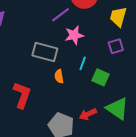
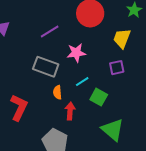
purple line: (61, 15) -> (50, 32), moved
cyan line: (83, 63) -> (82, 82), turned 32
red arrow: (88, 114) -> (70, 111), moved, turned 114

